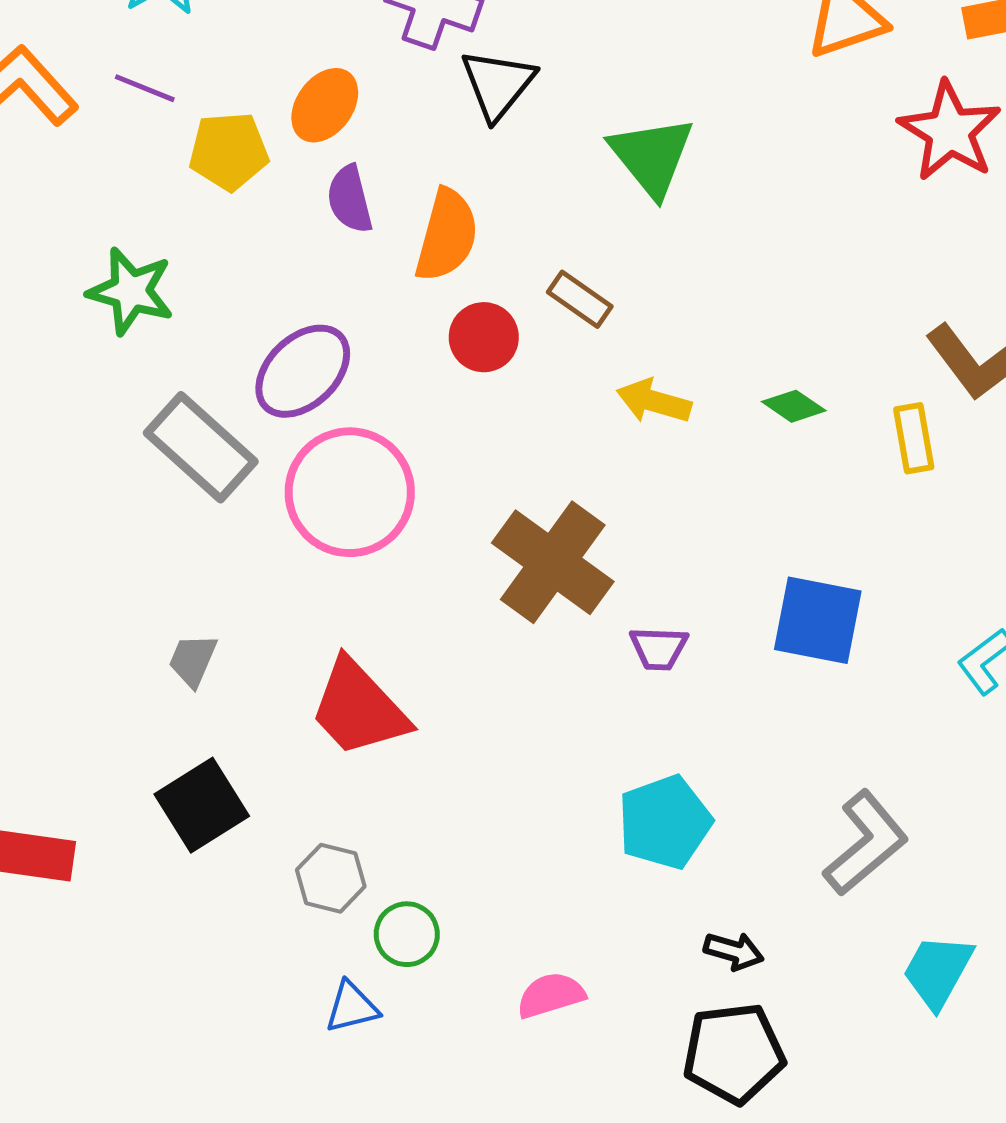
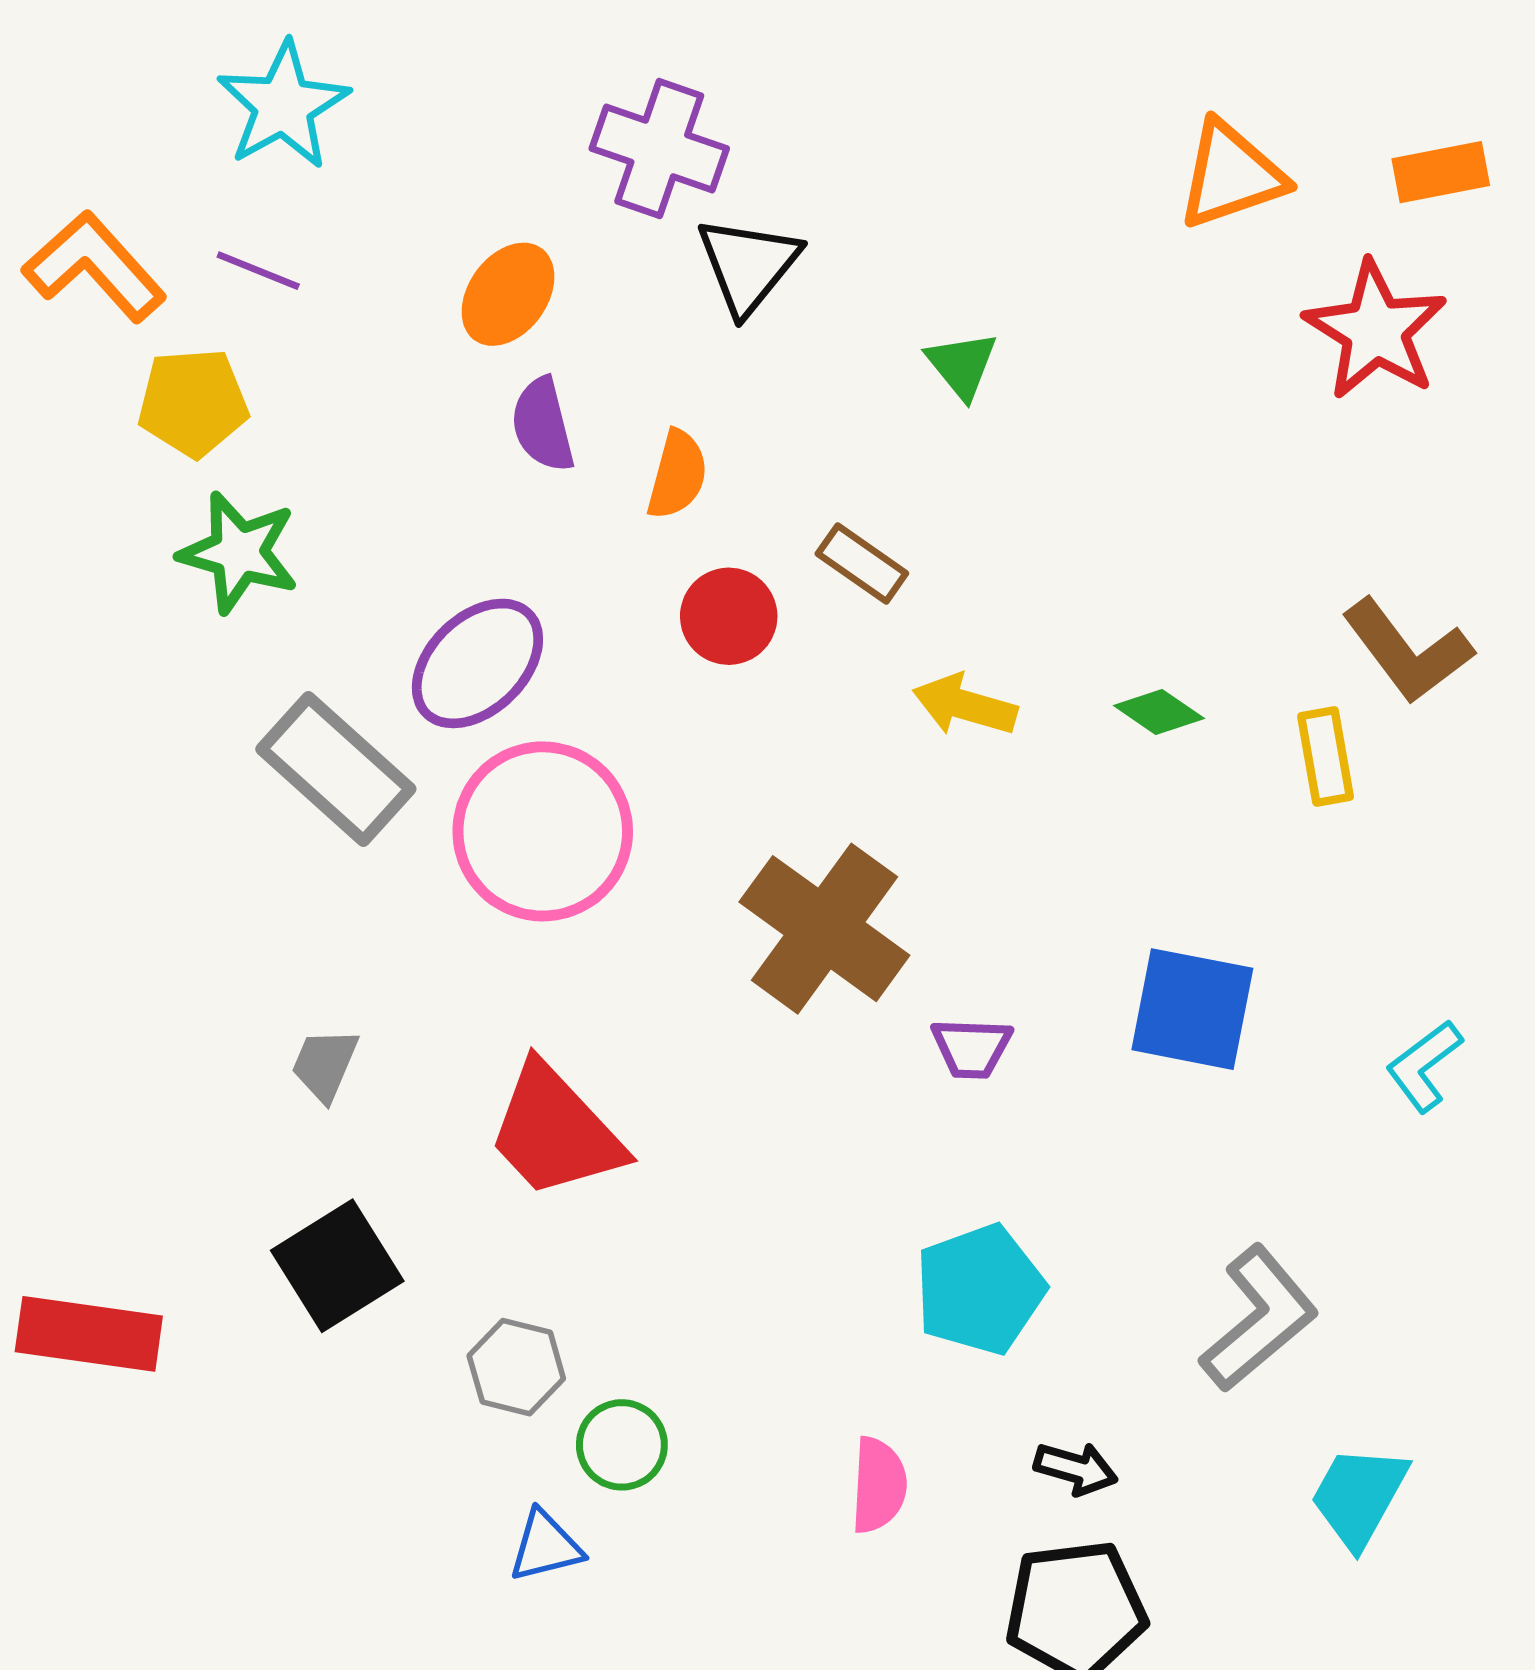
yellow pentagon: (229, 151) -> (193, 403), moved
green triangle: (652, 156) -> (962, 365), size x0.6
orange semicircle: (447, 235) -> (677, 475), size x0.7
pink semicircle: (551, 995) -> (879, 1485), moved, turned 110

